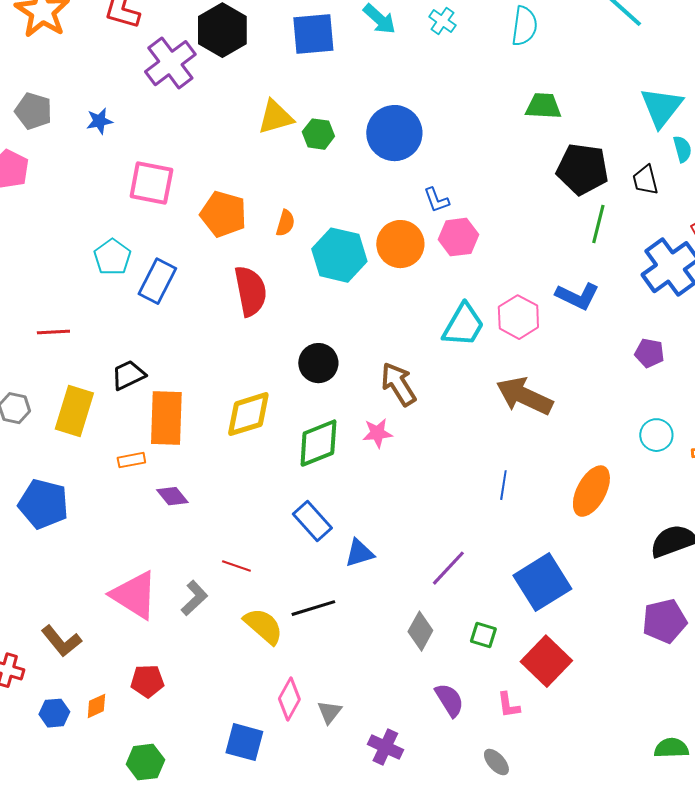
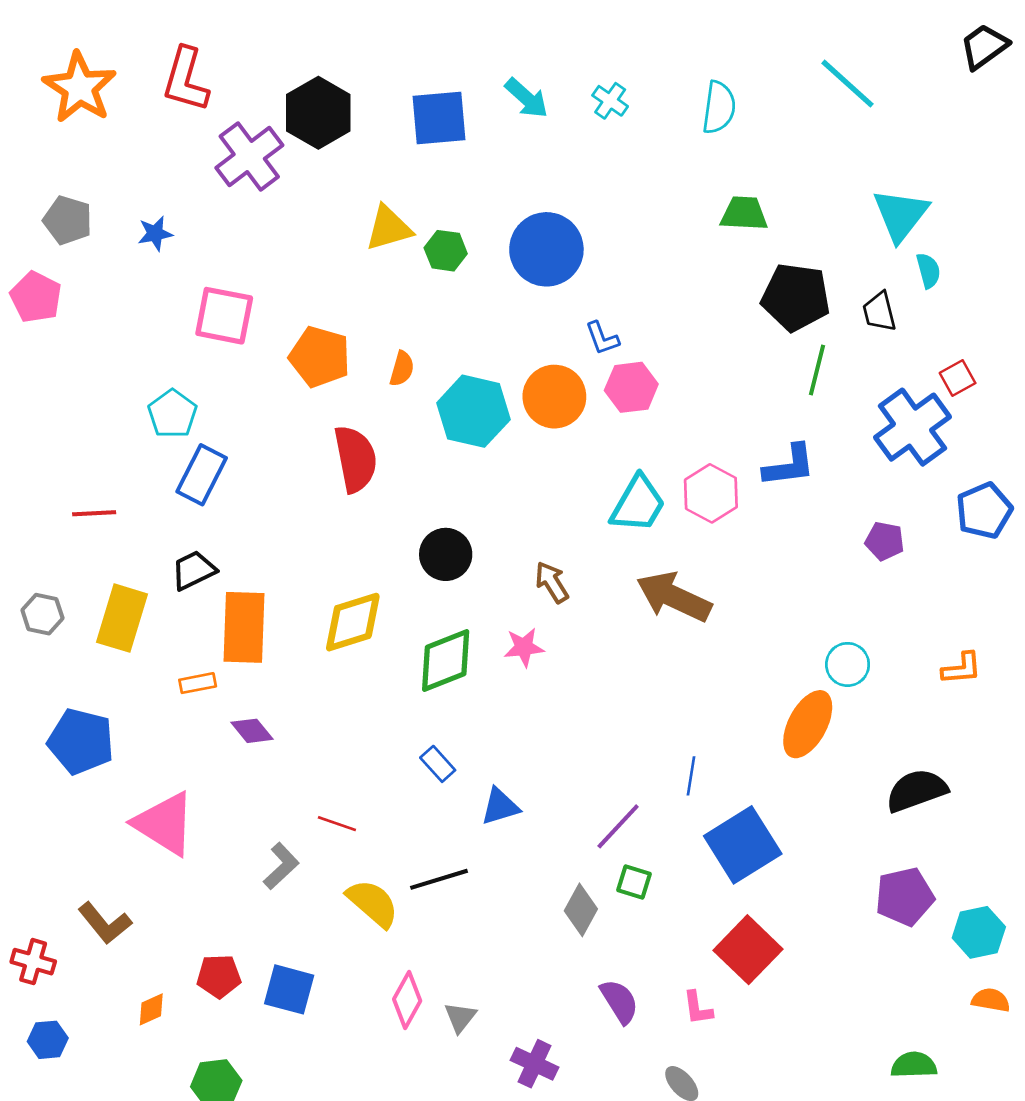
blue rectangle: (157, 281) -> (202, 475), moved
blue L-shape: (577, 296) -> (789, 466), turned -33
brown arrow: (398, 384) -> (552, 582), size x0.7
brown arrow: (524, 396) -> (674, 597), moved
cyan circle: (656, 435) -> (848, 664), moved
blue line: (503, 485) -> (691, 776), moved
blue rectangle: (312, 521) -> (438, 764), size x0.7
pink triangle: (134, 595) -> (164, 824), moved
green square: (483, 635) -> (634, 882), moved
blue hexagon: (54, 713) -> (48, 1040), moved
blue square: (244, 742) -> (289, 989), moved

